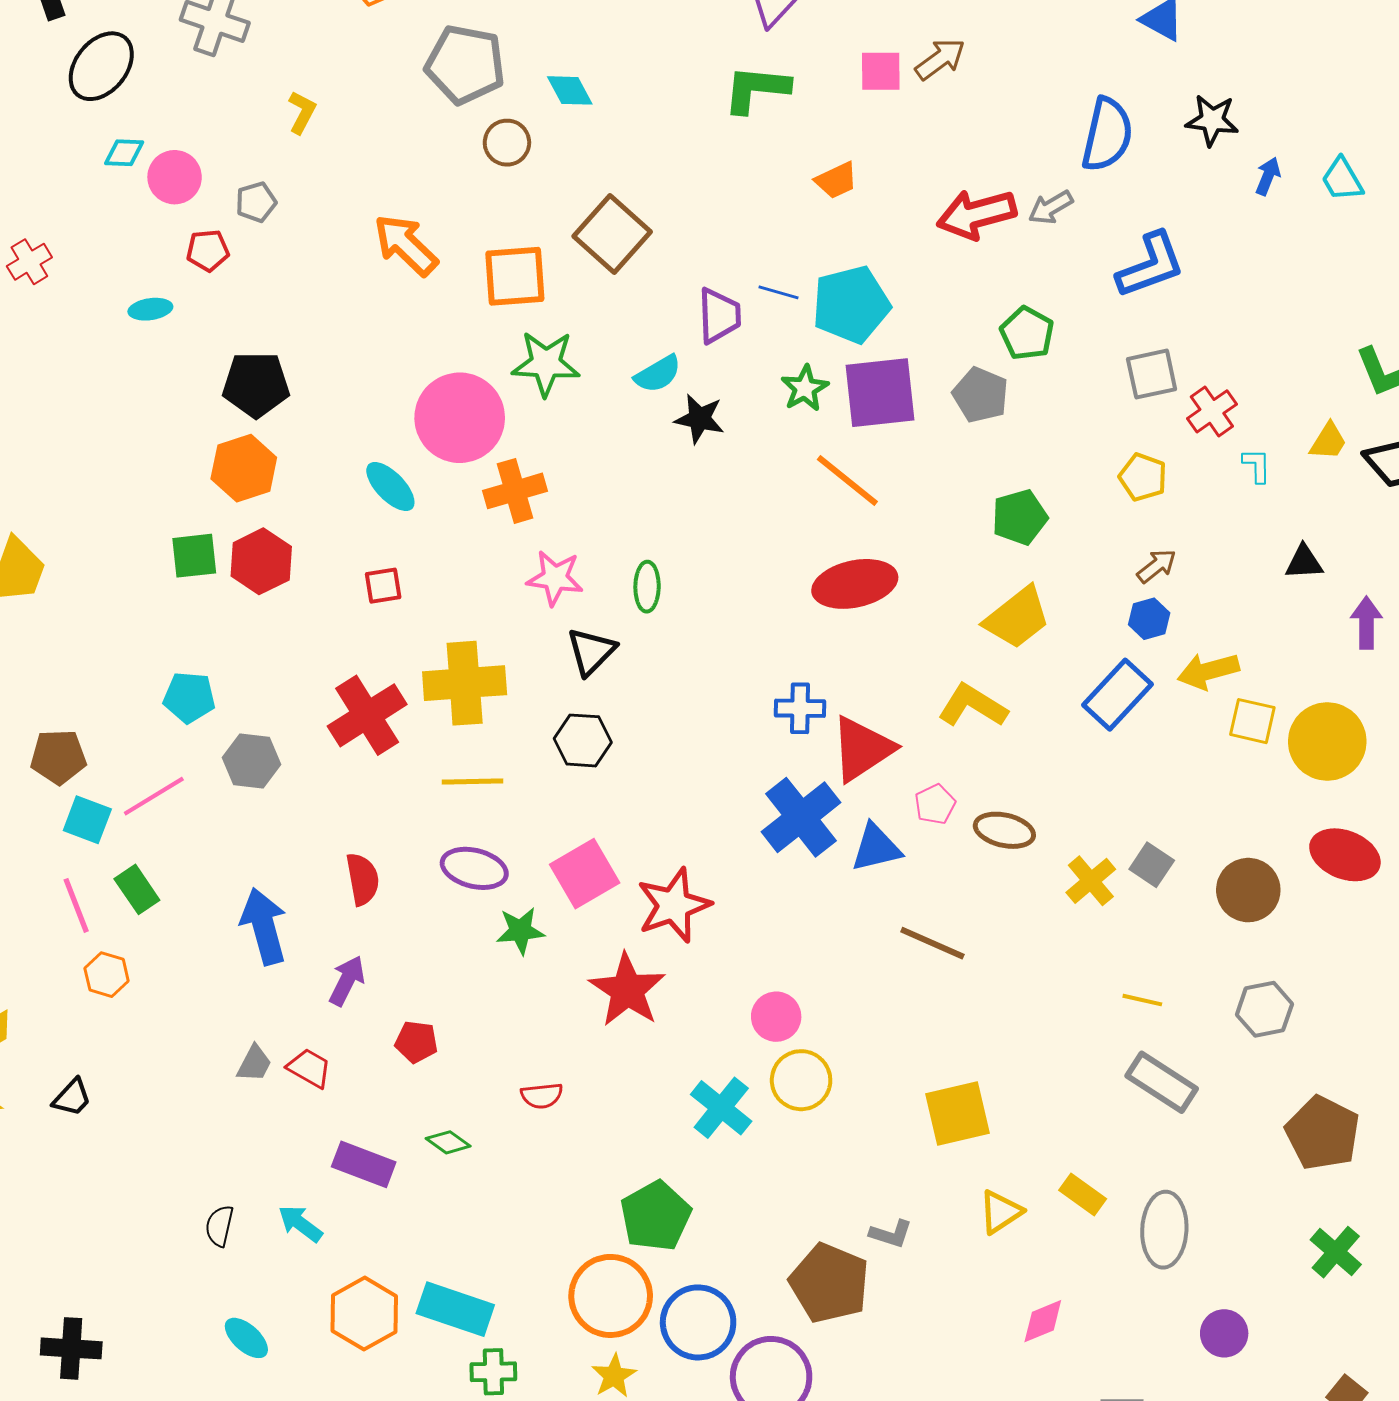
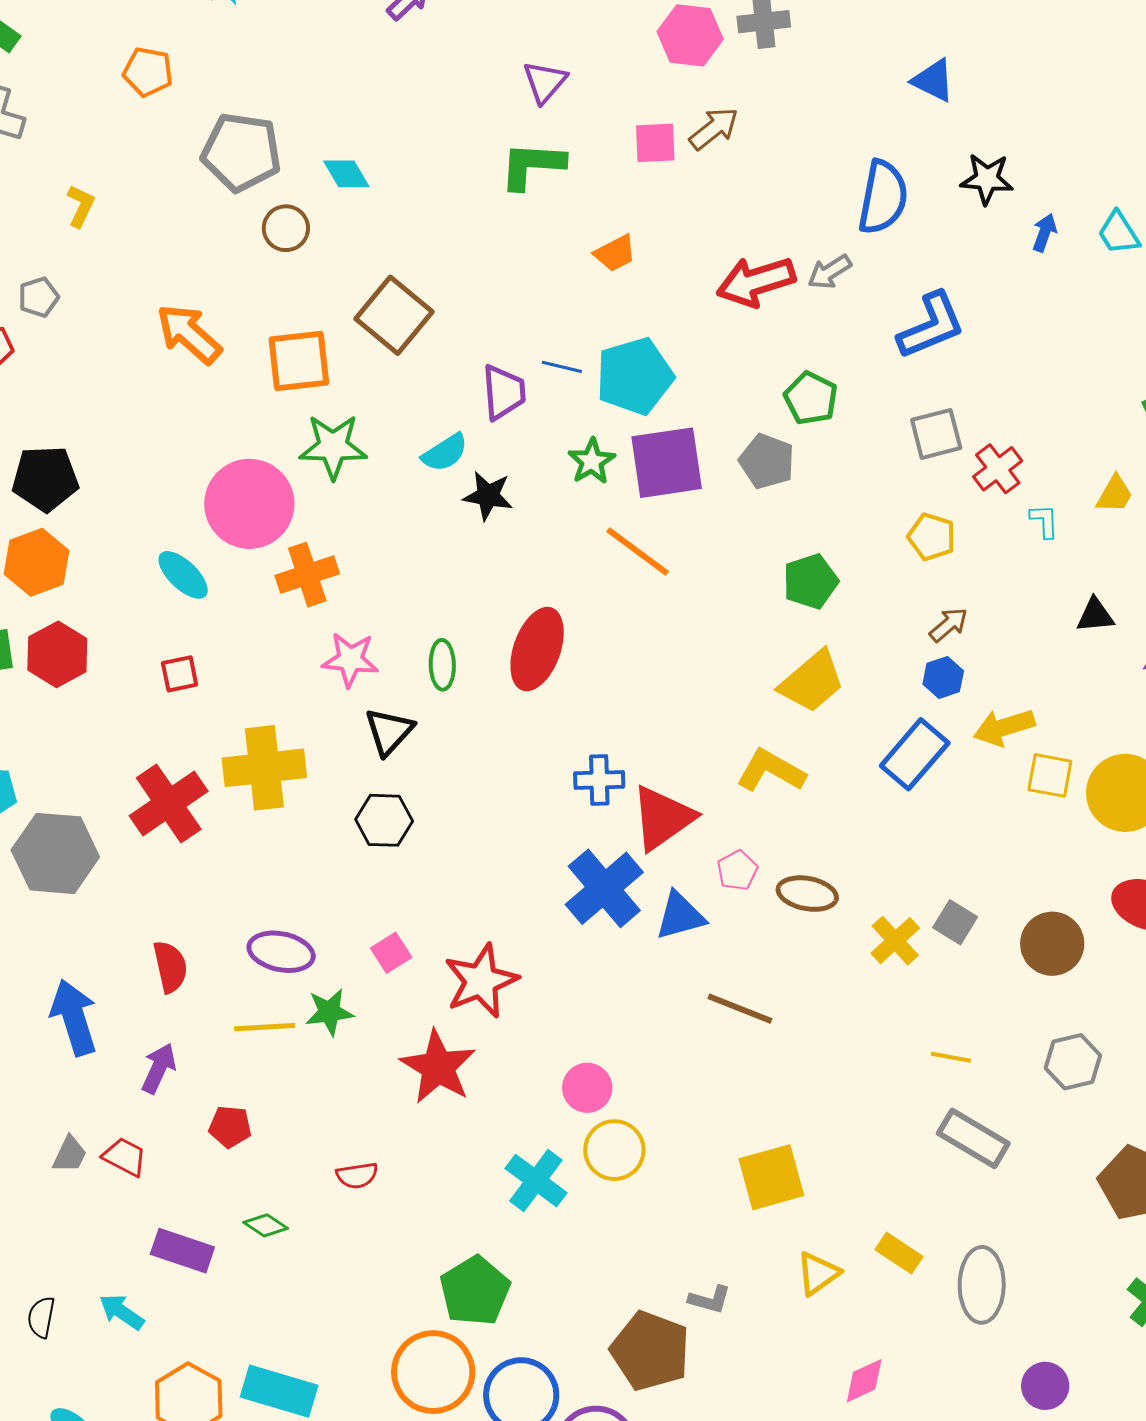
red ellipse: (855, 584) -> (537, 649), moved, turned -56
gray hexagon: (251, 761) -> (55, 853), size x1.5
yellow line: (472, 782) -> (265, 1027), moved
pink square: (585, 874) -> (391, 953), size x0.6

